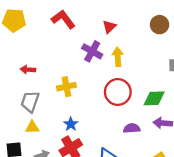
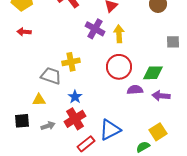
red arrow: (28, 70) -> (24, 32), moved
gray trapezoid: (30, 102) -> (51, 76), moved, turned 90
purple semicircle: (132, 128) -> (135, 90), moved

